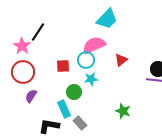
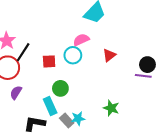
black line: (38, 32) -> (23, 52), moved
pink semicircle: (94, 45) -> (81, 40), size x0.7
cyan star: (91, 79) -> (78, 118), moved

